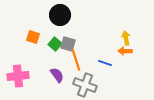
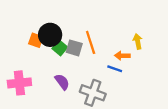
black circle: (60, 15) -> (50, 35), moved
orange arrow: (125, 51) -> (122, 56), moved
orange line: (76, 60) -> (91, 42), moved

